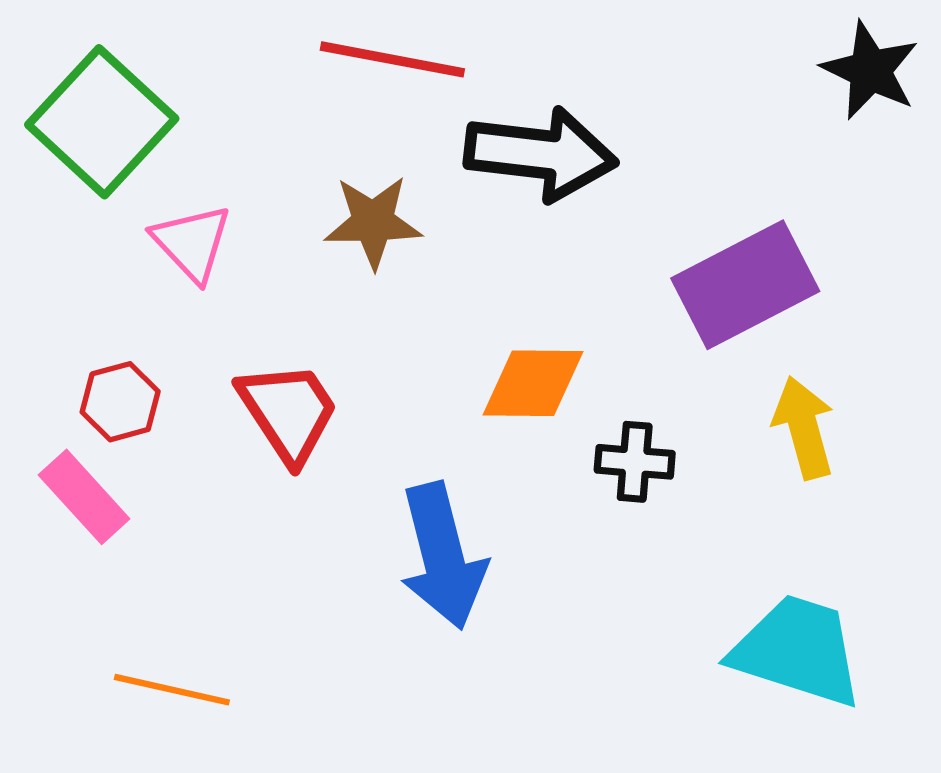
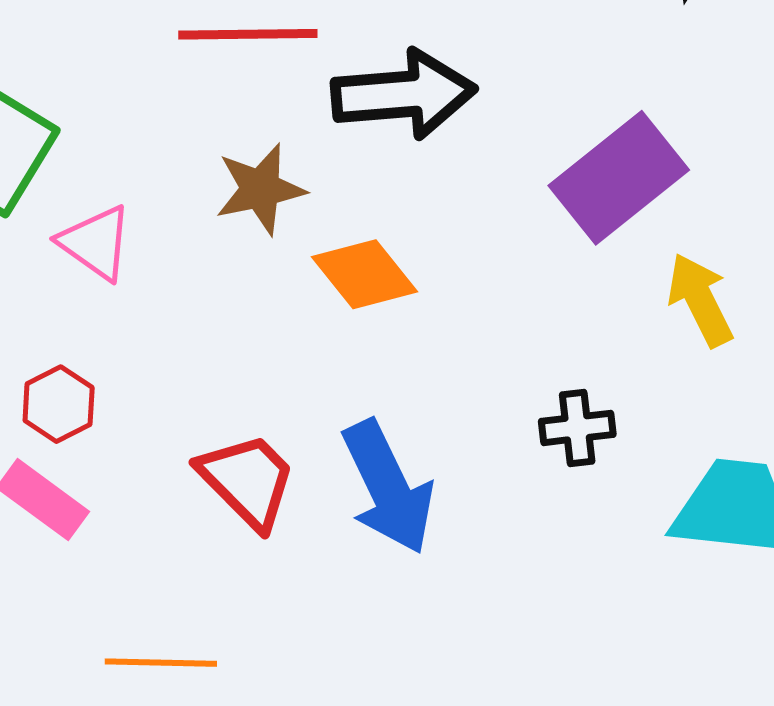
orange diamond: (533, 383) -> (364, 274), moved, turned 62
red trapezoid: (288, 412) -> (247, 480), moved
black cross: (635, 462) -> (577, 428), moved

